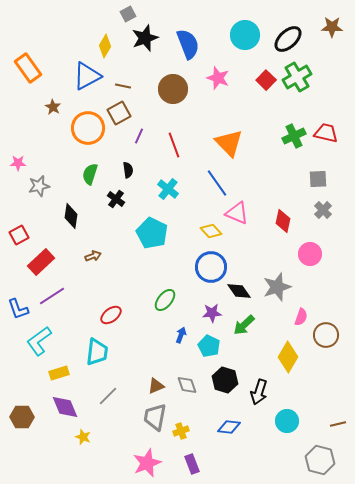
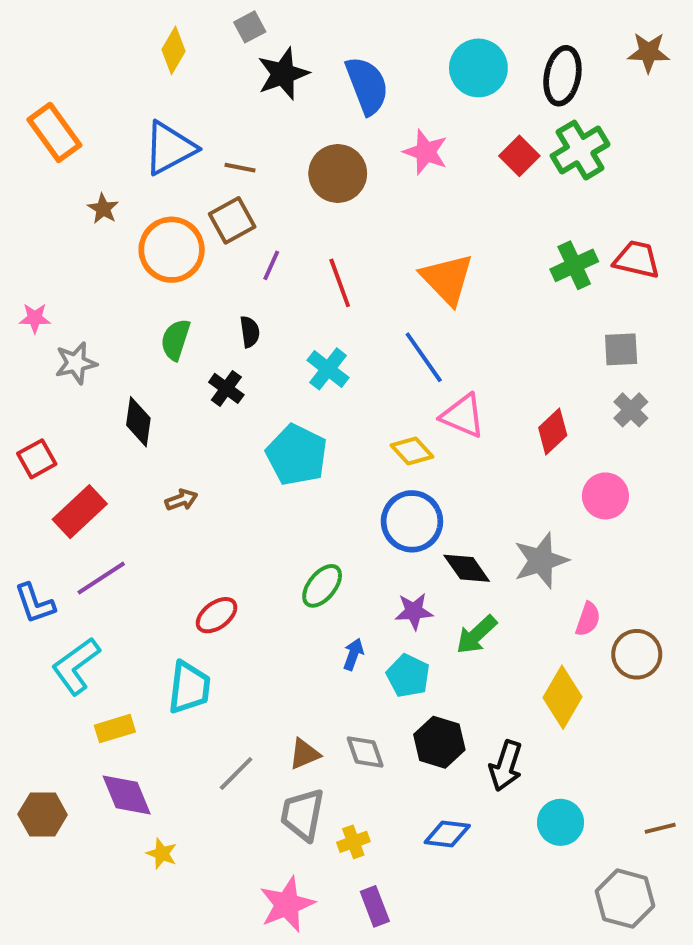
black ellipse: (288, 39) -> (562, 76), turned -36
yellow diamond: (105, 46) -> (174, 50), moved
red diamond: (283, 221) -> (553, 431), turned 35
gray line: (108, 396) -> (236, 773), moved

